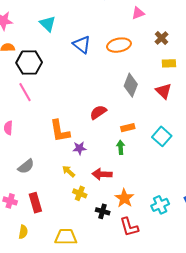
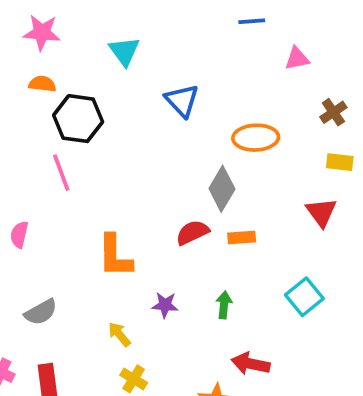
orange ellipse: (119, 45) -> (256, 138), moved
gray diamond: (131, 85) -> (222, 189), moved
orange rectangle: (128, 128) -> (242, 238), moved
purple star: (79, 148) -> (165, 305), moved
red arrow: (102, 174) -> (251, 364), moved

